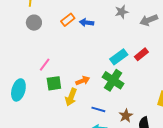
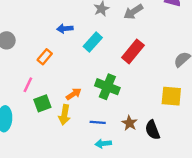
orange rectangle: (68, 20) -> (45, 57), moved
red rectangle: (141, 54) -> (133, 51), size x1.5
cyan rectangle: (119, 57) -> (93, 42), moved

